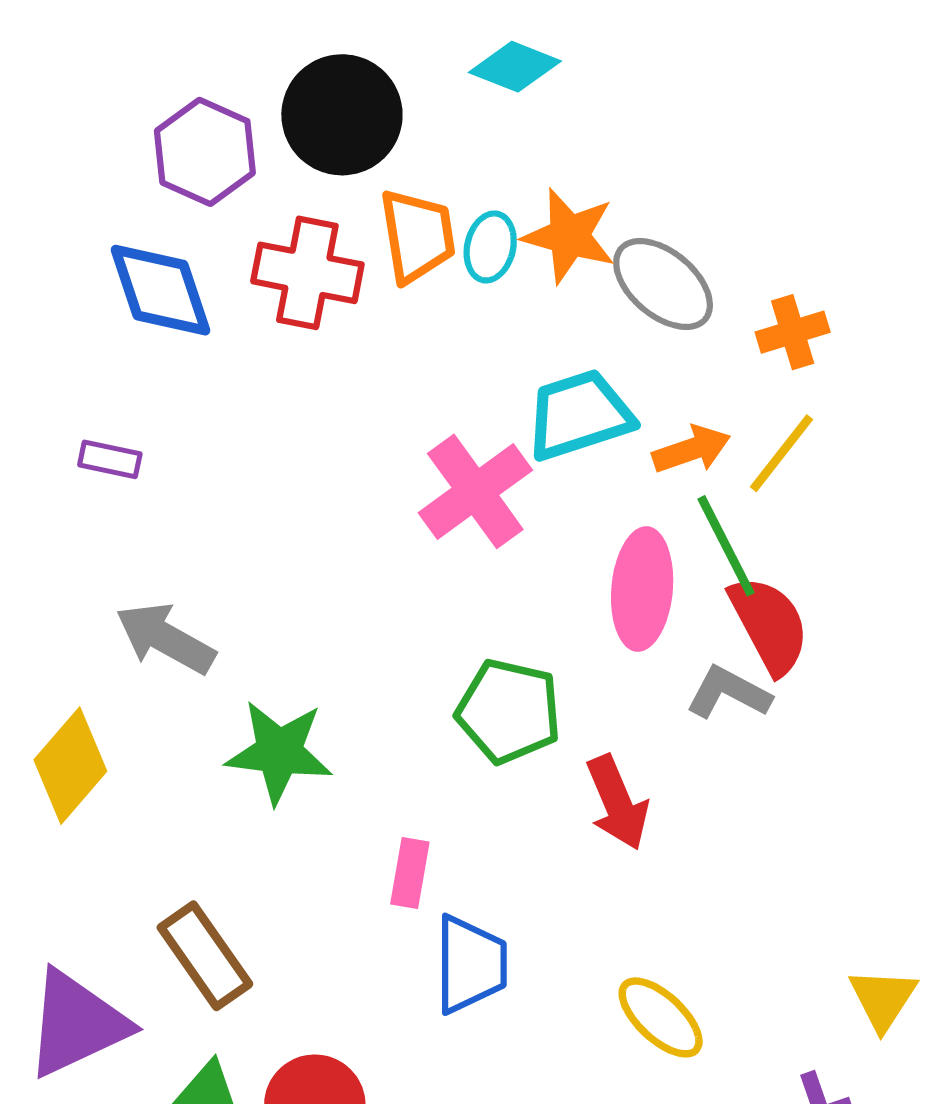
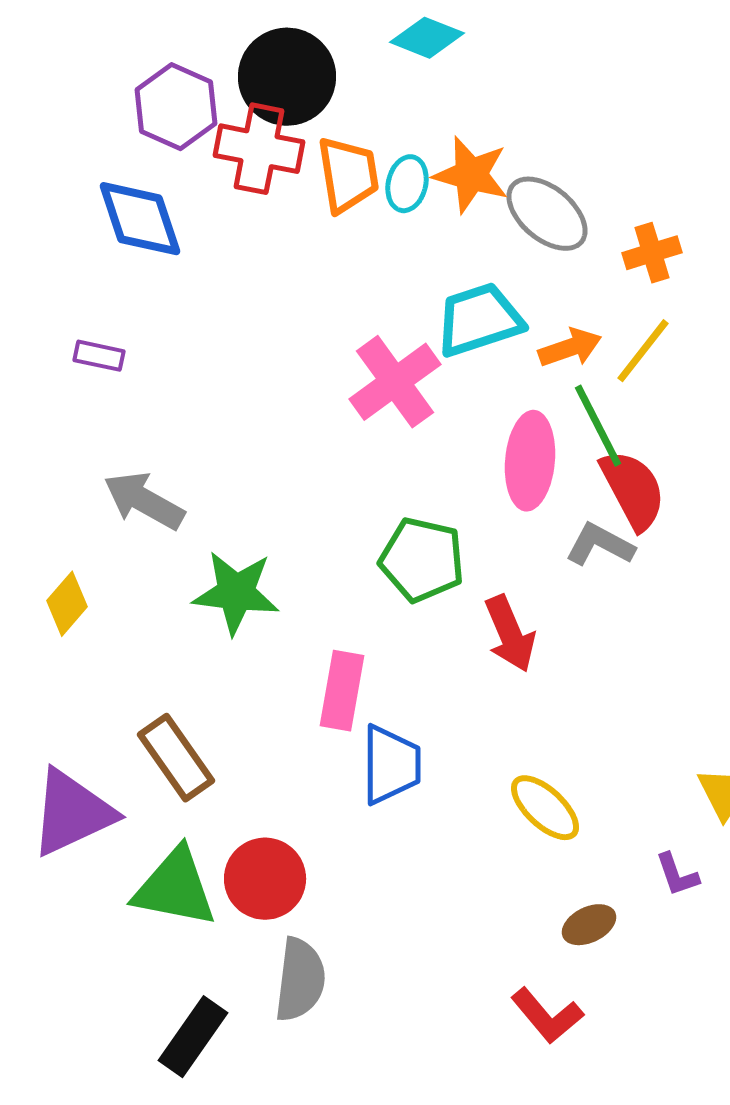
red cross: (307, 273) -> (259, 149), moved
yellow diamond: (70, 766) -> (67, 604), size x0.7
pink rectangle: (410, 873) -> (342, 691), size x1.4

